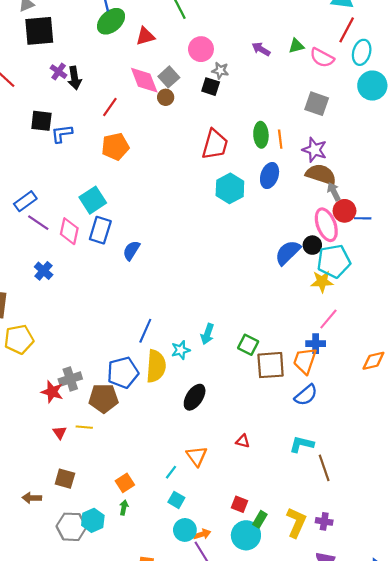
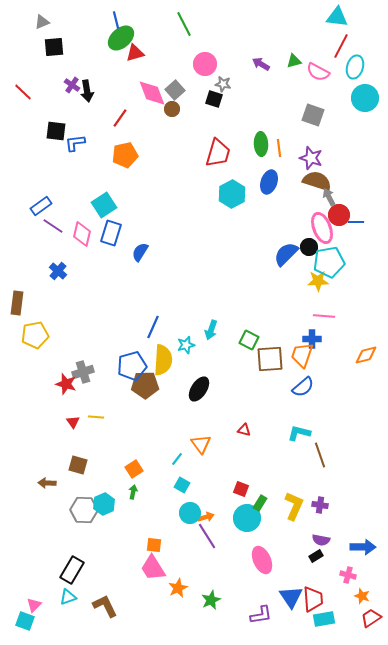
black square: (39, 31) -> (54, 47), size x0.7
red triangle: (145, 36) -> (135, 53), moved
pink line: (328, 319) -> (324, 316), turned 55
brown pentagon: (104, 398) -> (145, 385), moved

